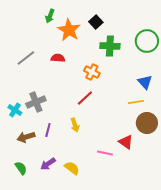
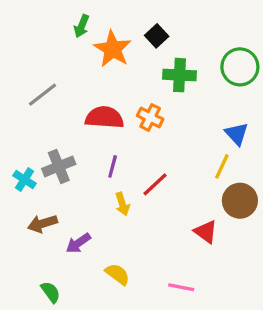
red semicircle: (58, 58) -> (104, 117), moved, size x1.6
red line: (85, 98) -> (155, 184), moved
yellow line: (136, 102) -> (222, 166), turned -56
purple line: (48, 130) -> (113, 166), moved
pink line: (105, 153) -> (181, 287), moved
purple arrow: (48, 164) -> (78, 243), moved
green semicircle: (21, 168) -> (51, 292), moved

